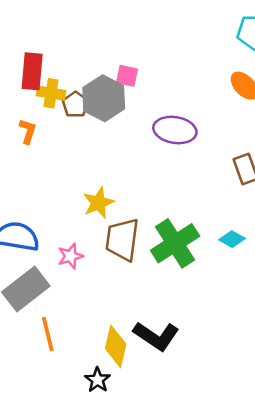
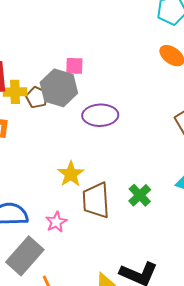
purple ellipse: (175, 130) -> (100, 115), moved
green cross: (175, 243) -> (140, 195), size x0.6

